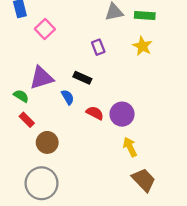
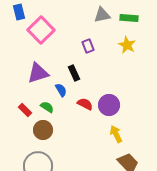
pink square: (45, 29) -> (41, 30), size x1.5
black rectangle: (82, 78) -> (74, 73), turned 42
green semicircle: (21, 96) -> (47, 107), moved

